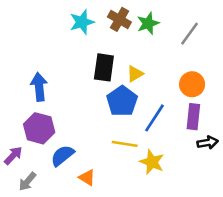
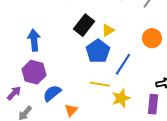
black rectangle: (104, 67) -> (84, 25), turned 30
purple rectangle: (193, 117) -> (153, 104), moved
yellow star: (152, 162) -> (121, 98), turned 30
orange triangle: (87, 178) -> (71, 110), turned 40

